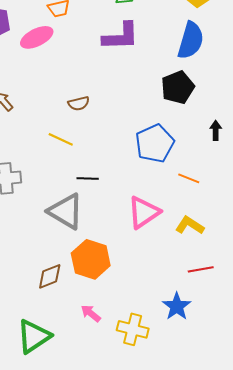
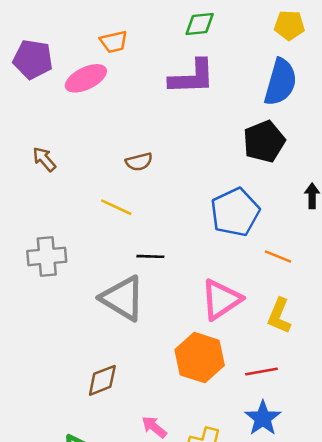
yellow L-shape: (190, 225) -> (279, 316), turned -100
orange hexagon: (91, 259) -> (200, 358), moved
red line: (201, 269) -> (262, 371), moved

